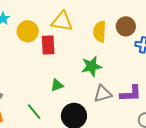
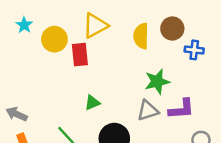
yellow triangle: (62, 21) -> (95, 26), turned -35
green star: (92, 66) -> (157, 82), moved

